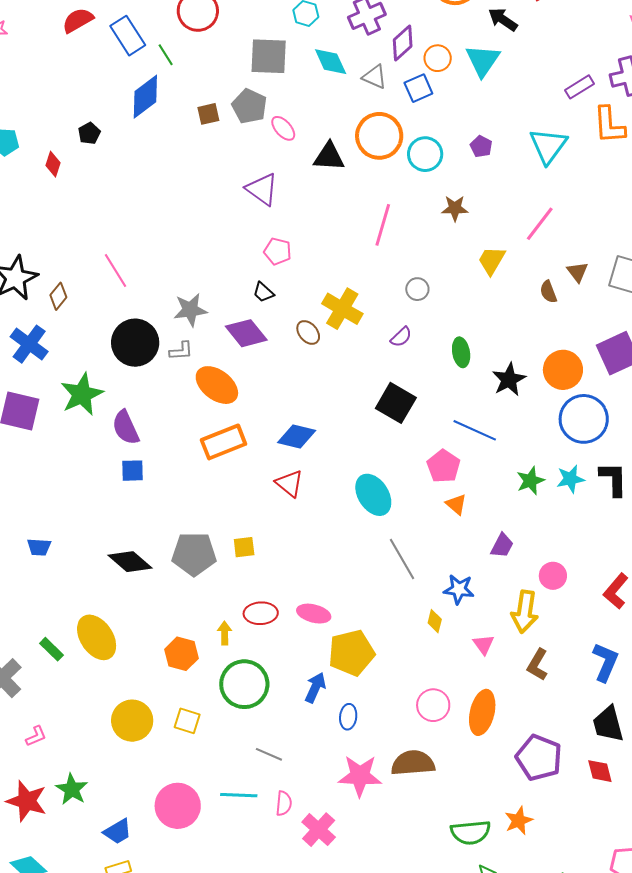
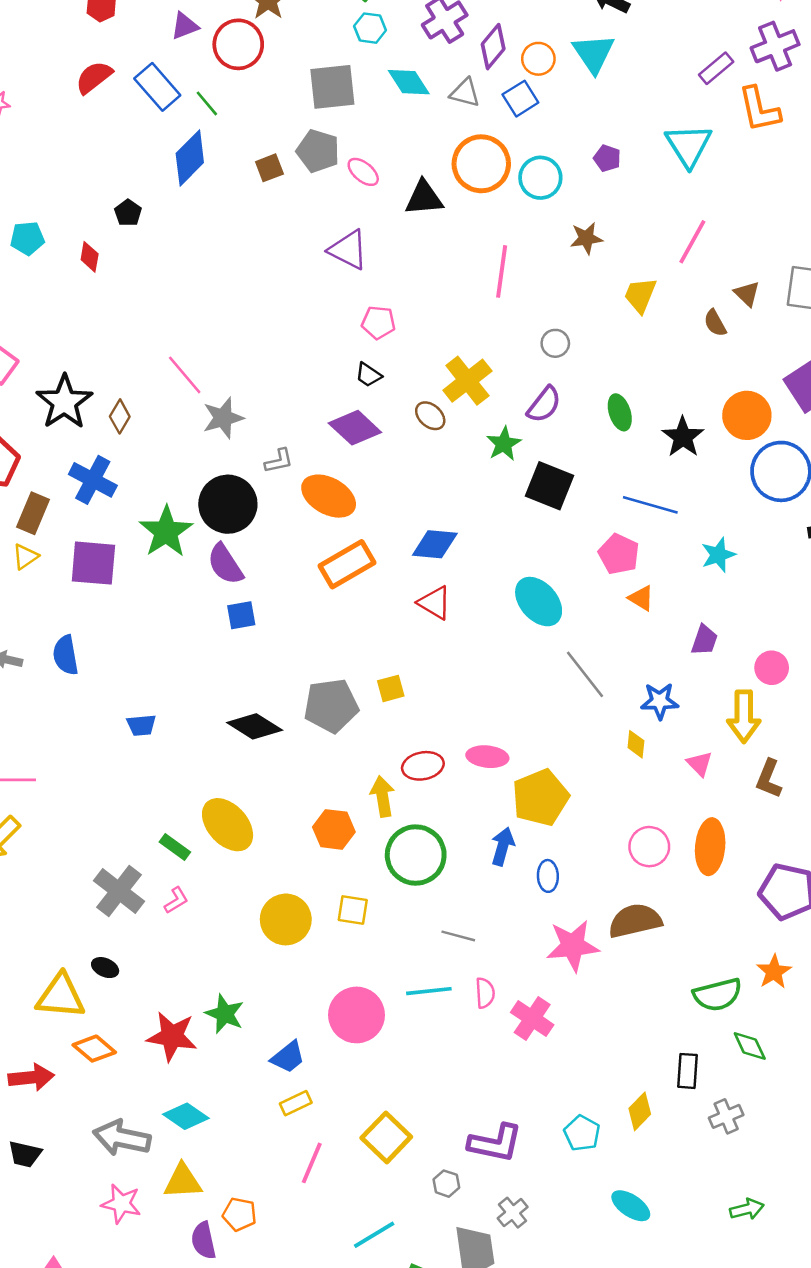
yellow cross: (342, 309) -> (467, 381), turned 30
gray star: (190, 310) -> (223, 418), moved
purple semicircle: (401, 337) -> (544, 404), size x1.4
black circle: (135, 343) -> (228, 504), moved
cyan star: (570, 479) -> (718, 555), moved
green star: (530, 481) -> (504, 444), moved
yellow arrow: (225, 633) -> (383, 796), size x1.4
pink L-shape: (36, 736) -> (176, 900), moved

